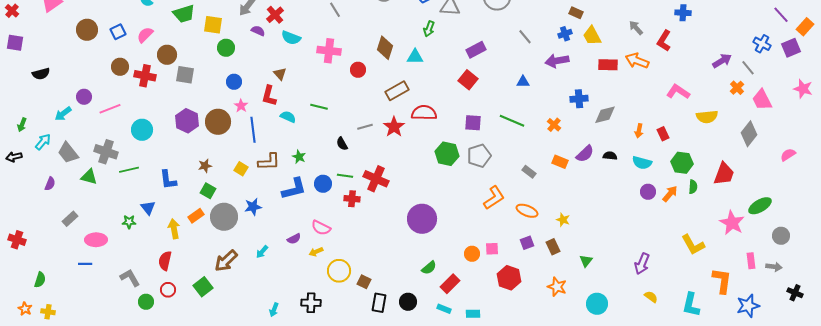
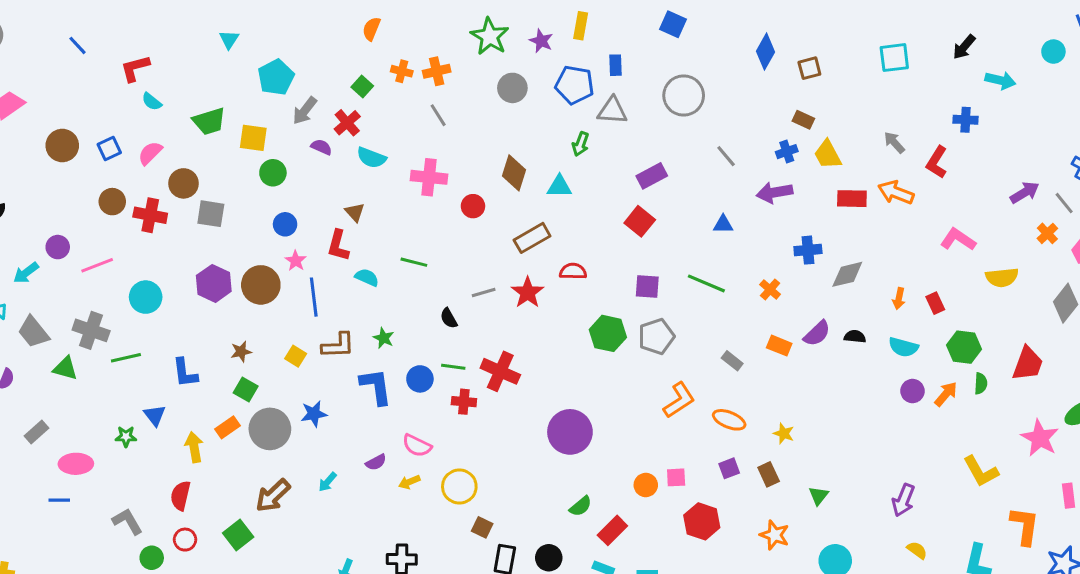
red semicircle: (424, 113) -> (573, 271), size x0.7
blue L-shape: (294, 189) -> (376, 386), turned -84
yellow circle: (339, 271) -> (459, 487), moved

